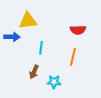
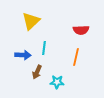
yellow triangle: (28, 21) -> (31, 21), turned -36
blue arrow: (12, 37) -> (23, 55), moved

